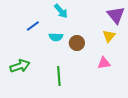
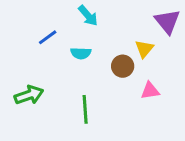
yellow triangle: (109, 36) -> (144, 49), moved
brown circle: (77, 43) -> (123, 66), moved

